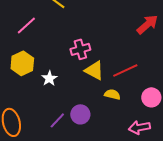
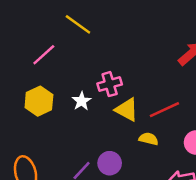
white star: (49, 78) -> (82, 101), moved

